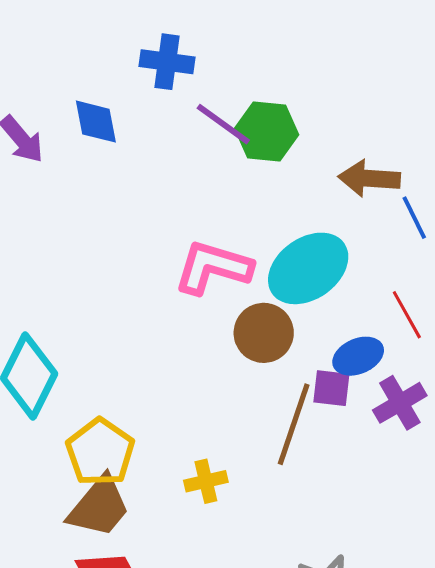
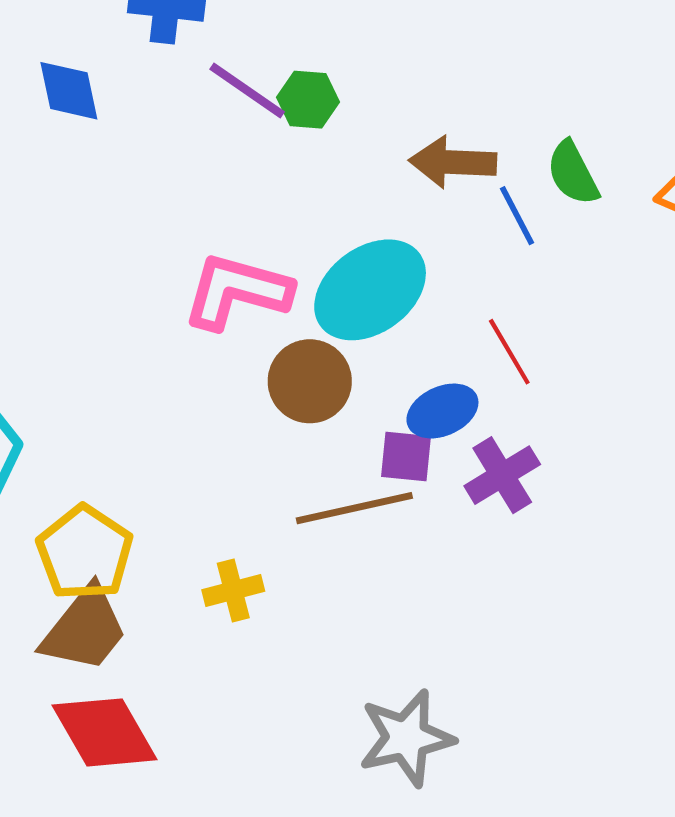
green hexagon: (267, 132) -> (308, 100), size x0.7
brown line: (294, 424) -> (354, 508), turned 60

